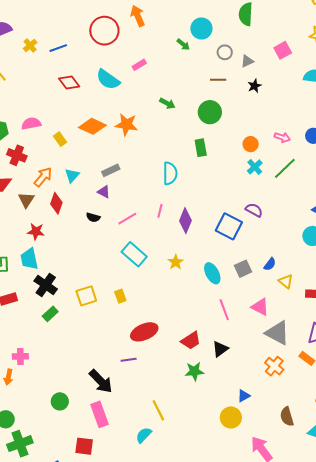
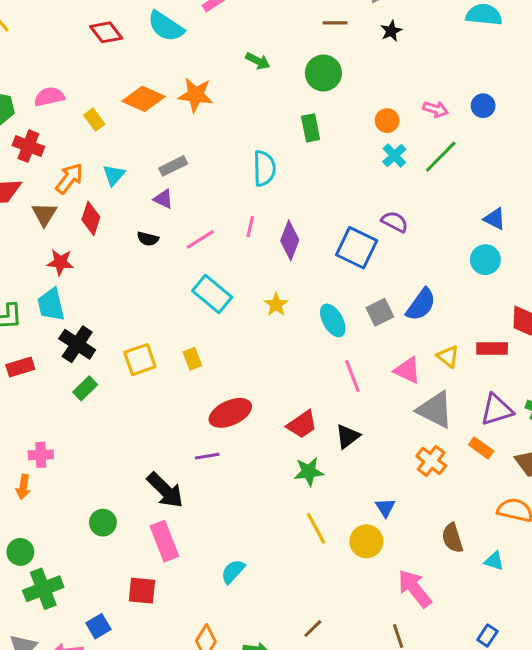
blue semicircle: (270, 264) -> (421, 305), size x1.6
yellow triangle: (286, 281) -> (448, 356), moved
blue triangle: (244, 396) -> (385, 508), turned -32
yellow line: (158, 410) -> (316, 528), moved

